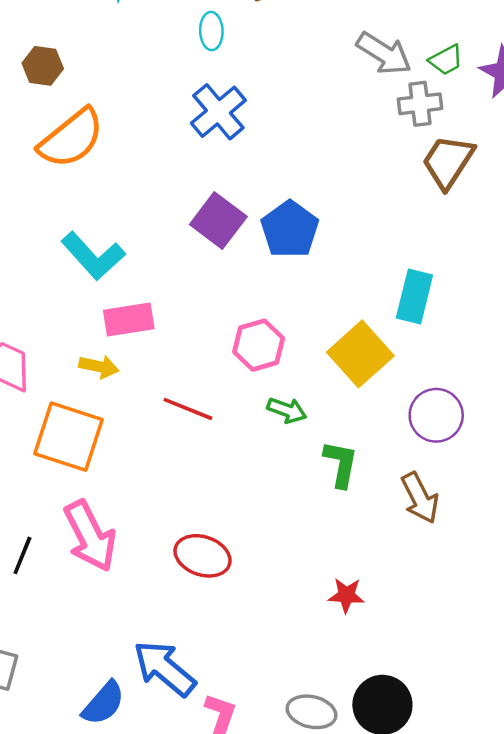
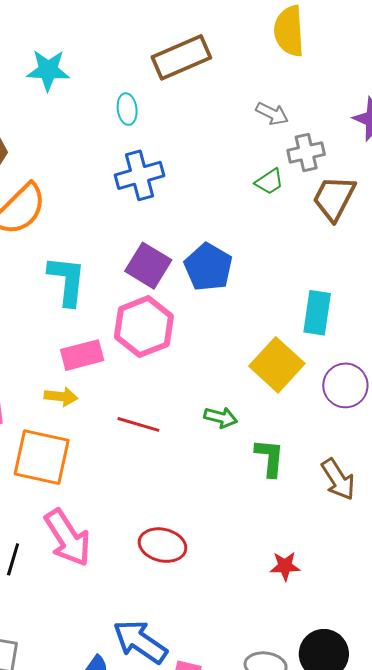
gray arrow: (384, 53) -> (272, 114), size x0.7
green trapezoid: (446, 60) -> (269, 182), moved
blue cross: (218, 112) -> (139, 175), turned 30
cyan L-shape: (93, 256) -> (67, 281), moved, turned -126
pink hexagon: (259, 345) -> (144, 327), moved, size x1.4
purple circle: (436, 415) -> (345, 385), moved

